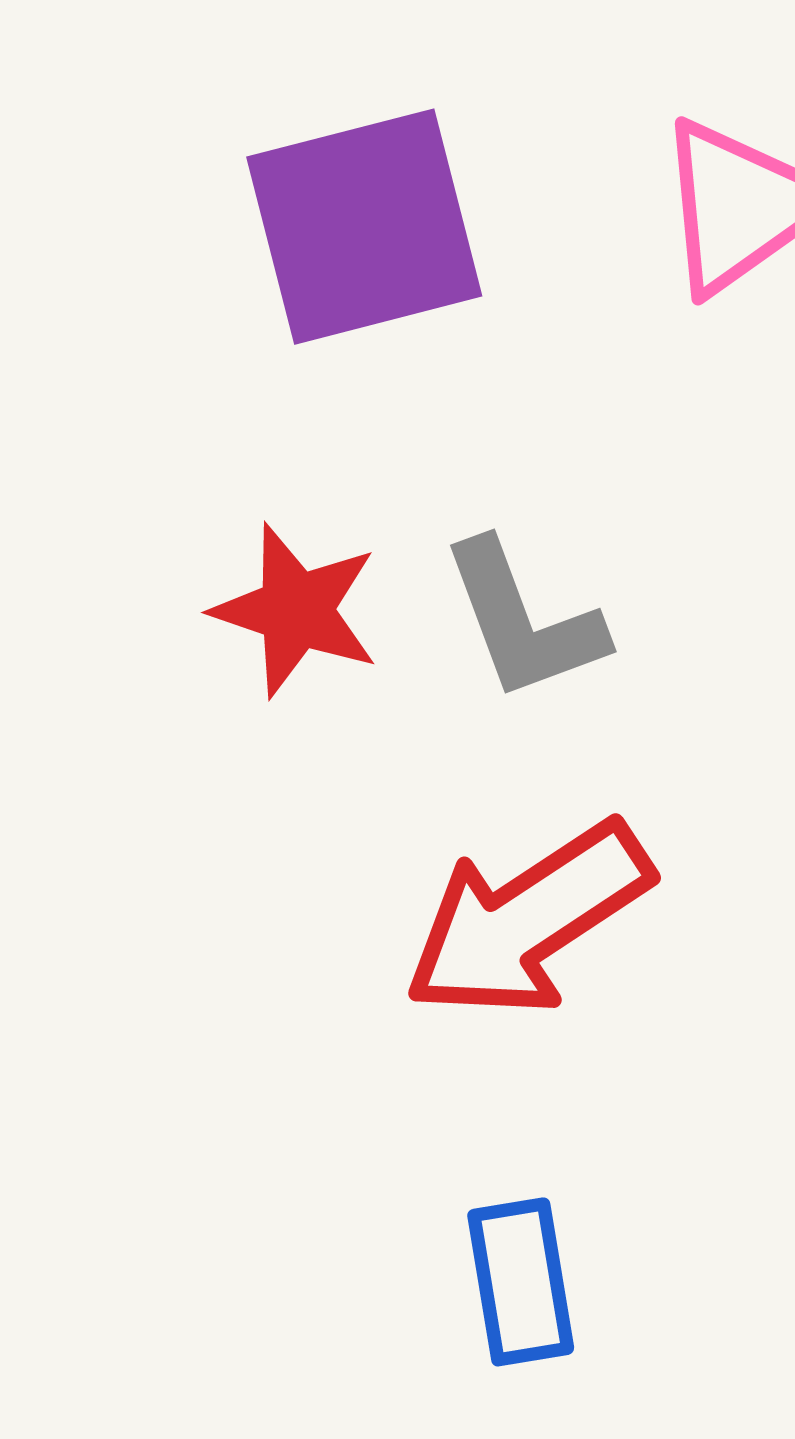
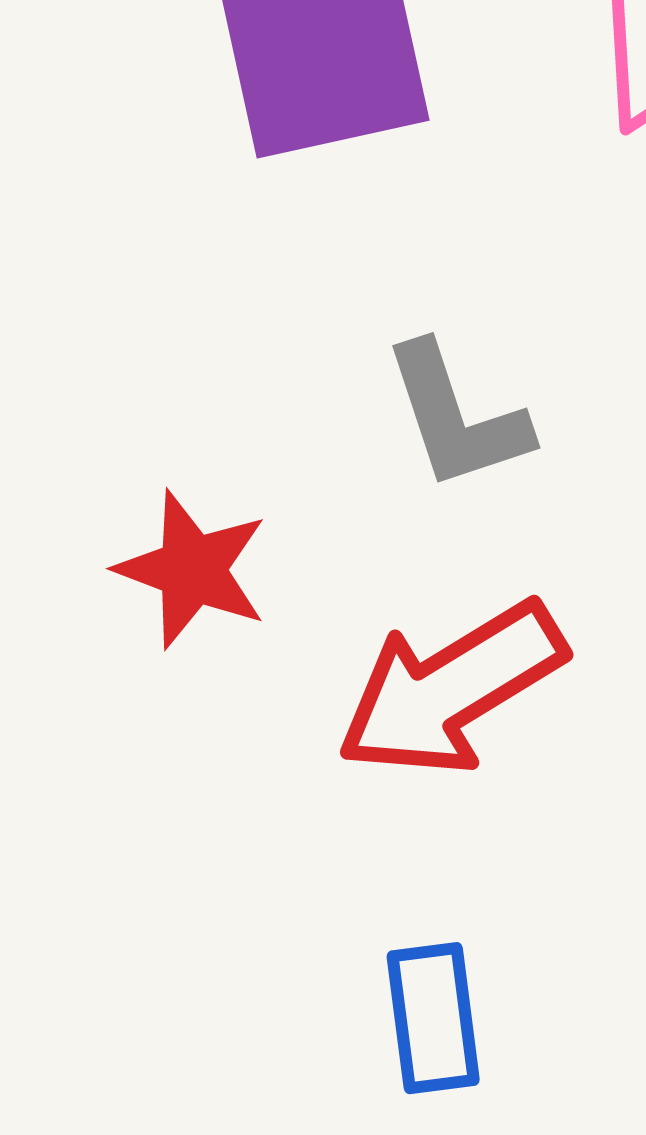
red star: (296, 610) -> (192, 569), moved

